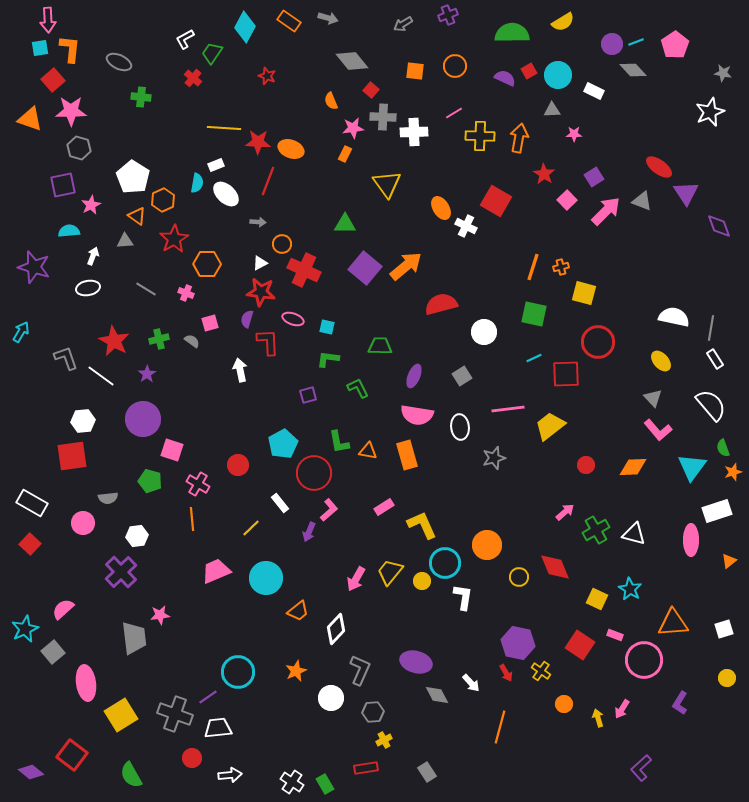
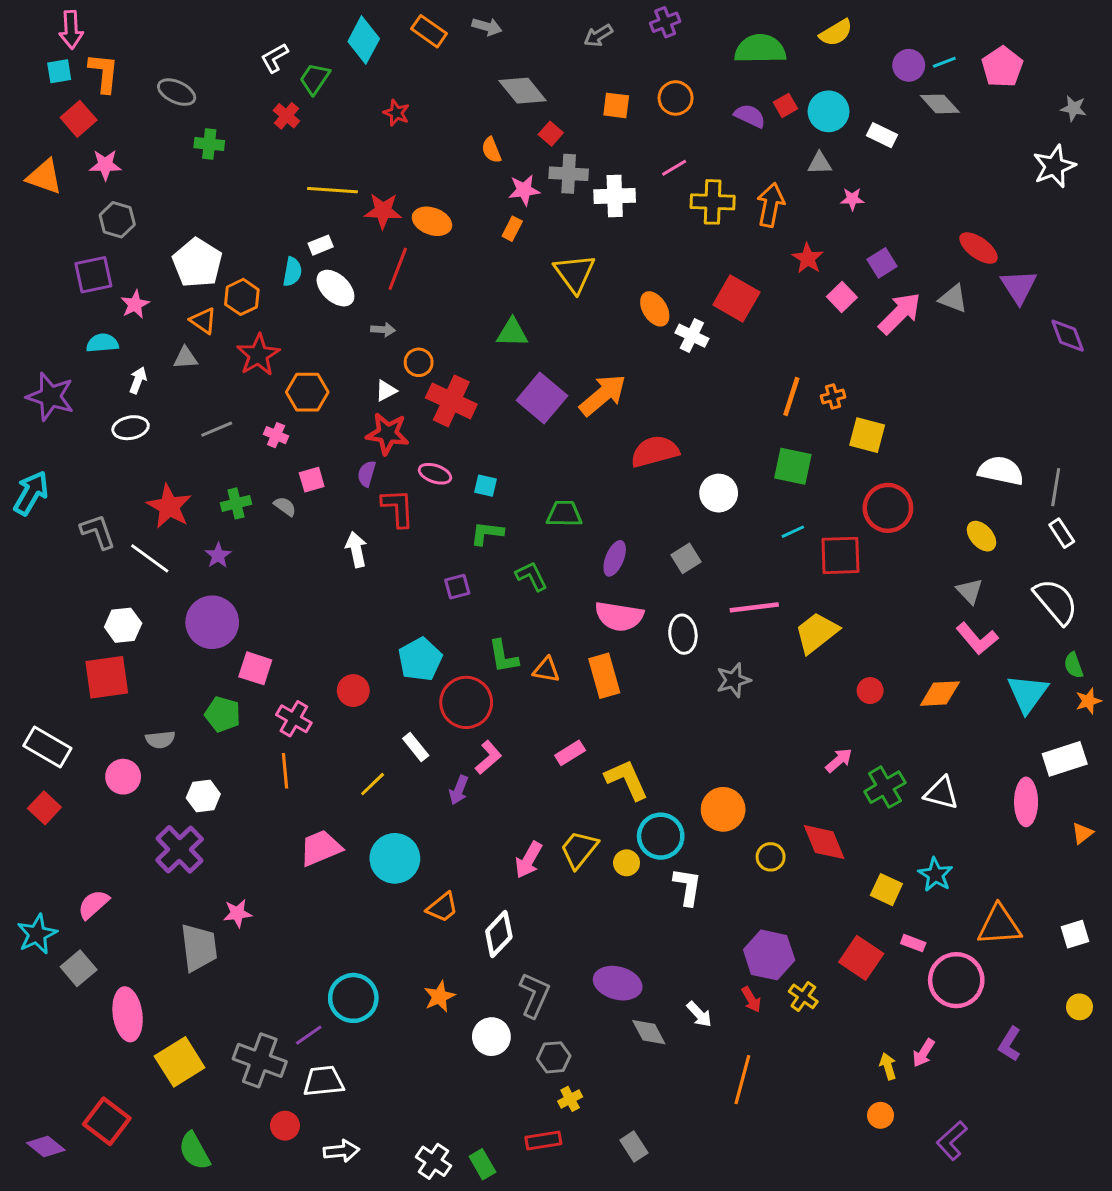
pink star: (71, 111) -> (105, 165), size x0.7
gray line: (146, 289) -> (217, 429), turned -55
cyan arrow: (21, 332) -> (31, 493), size x1.4
orange circle: (564, 704) -> (880, 1115), moved

